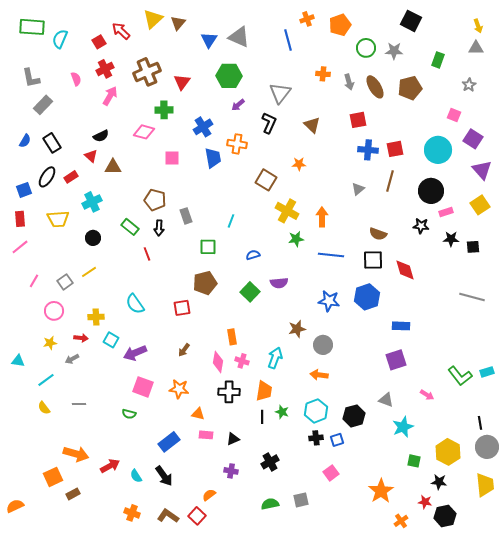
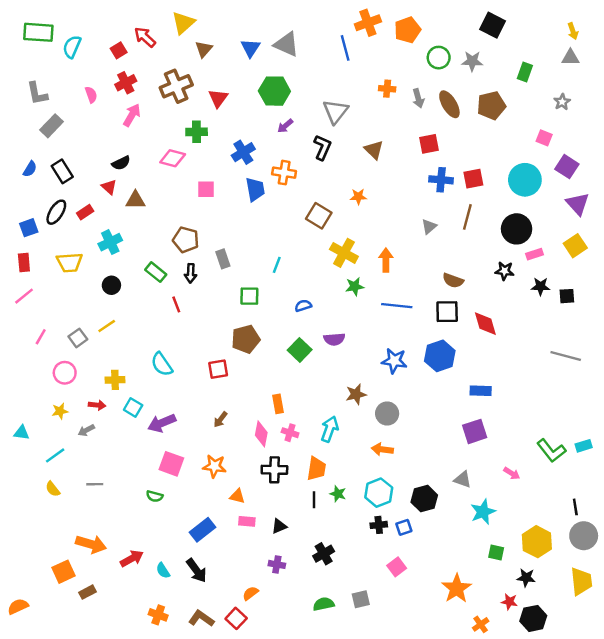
orange cross: (307, 19) -> (368, 23), size x1.5
brown triangle: (178, 23) -> (204, 49), moved

